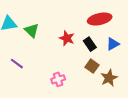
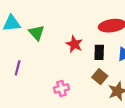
black rectangle: (90, 44) -> (99, 52), turned 32
purple line: (17, 64) -> (18, 68), turned 64

